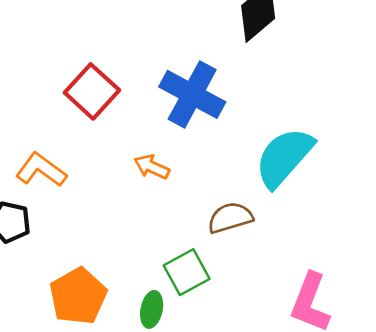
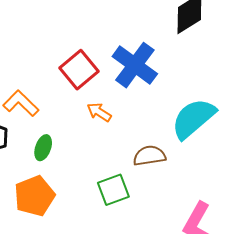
red square: (92, 91) -> (79, 70), moved
green ellipse: (152, 309) -> (43, 148), moved

